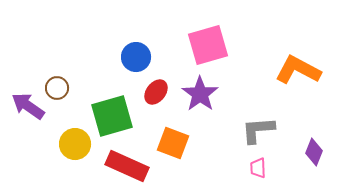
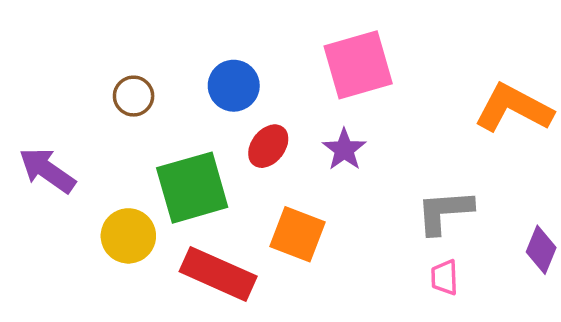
brown circle: (57, 88) -> (134, 96), moved
purple star: (200, 94) -> (344, 150), size x0.7

